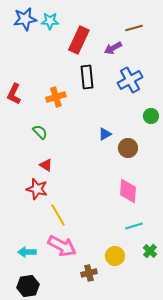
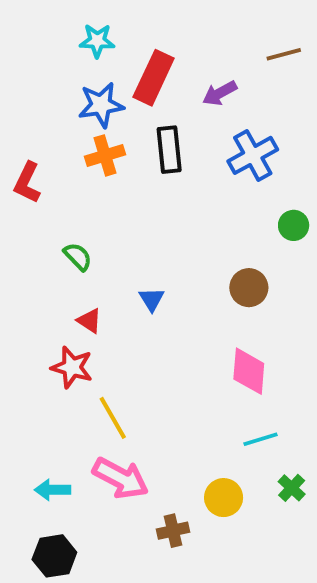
blue star: (25, 19) -> (101, 105), moved
brown line: (134, 28) -> (284, 54), moved
orange cross: (56, 97) -> (105, 155), moved
blue triangle: (105, 134) -> (152, 299), moved, turned -32

